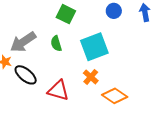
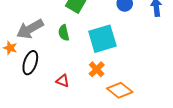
black ellipse: (26, 75) -> (30, 63), turned 65
red triangle: (58, 90) -> (63, 81), size x0.6

